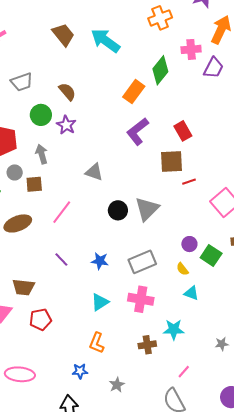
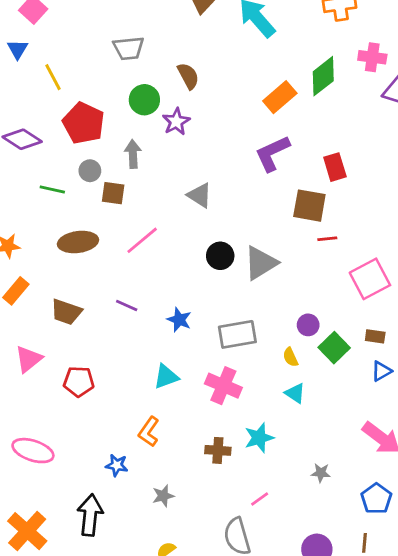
purple line: (61, 260) -> (127, 306), turned -35
brown trapezoid: (23, 287) -> (66, 312), moved
cyan star: (174, 330) -> (259, 438), turned -30

